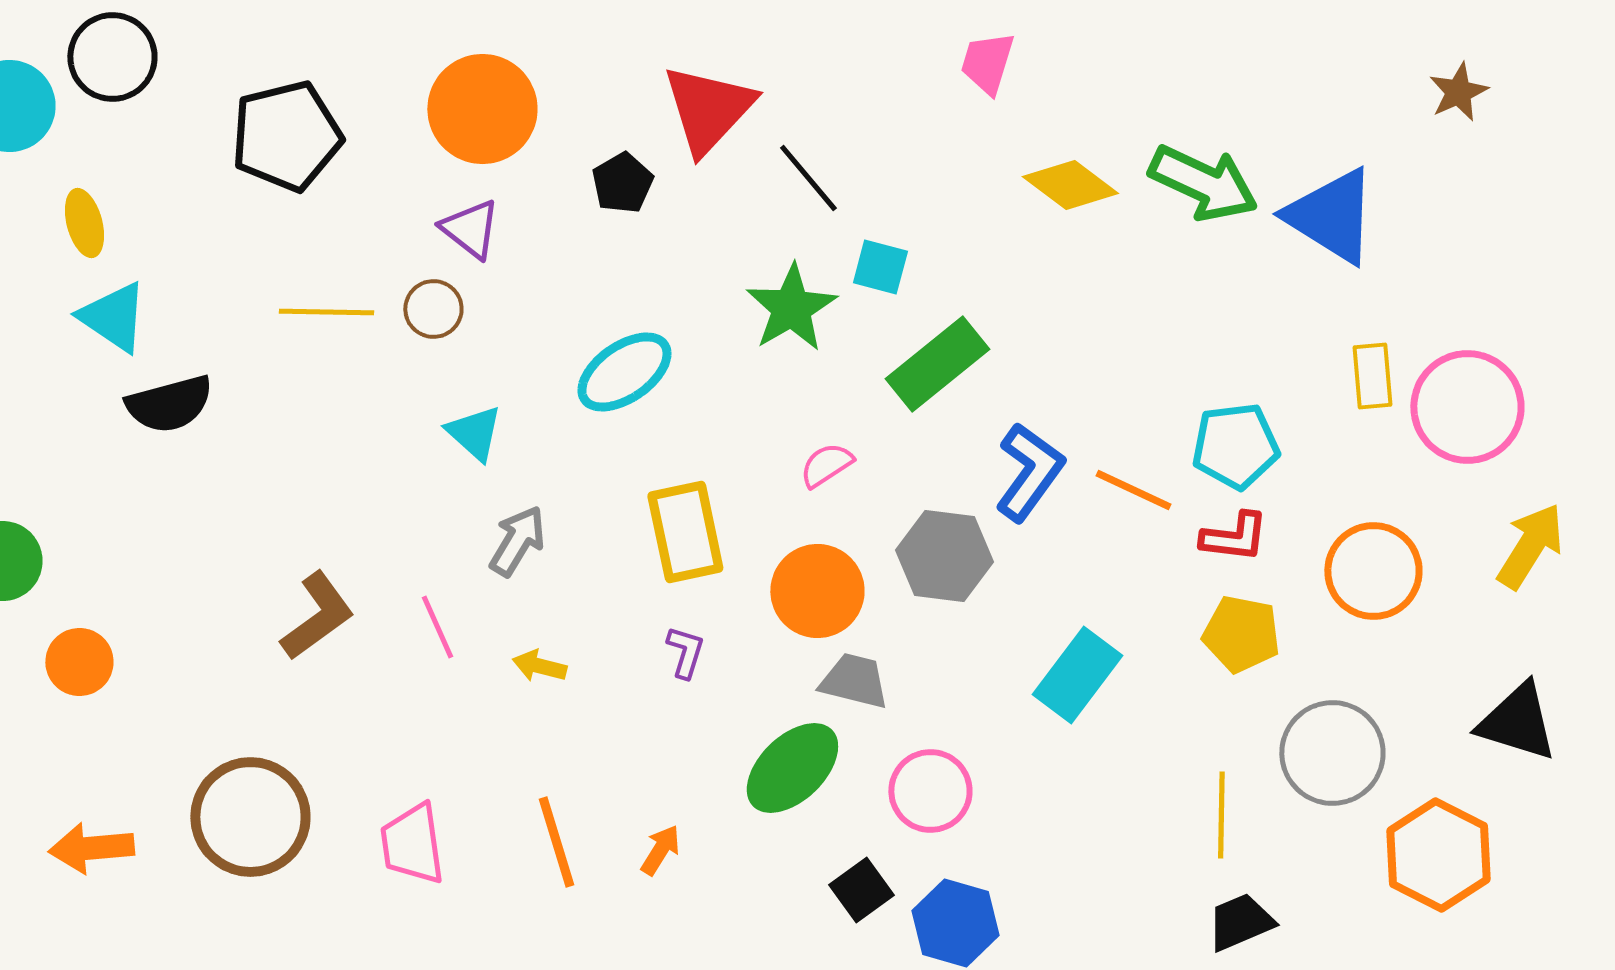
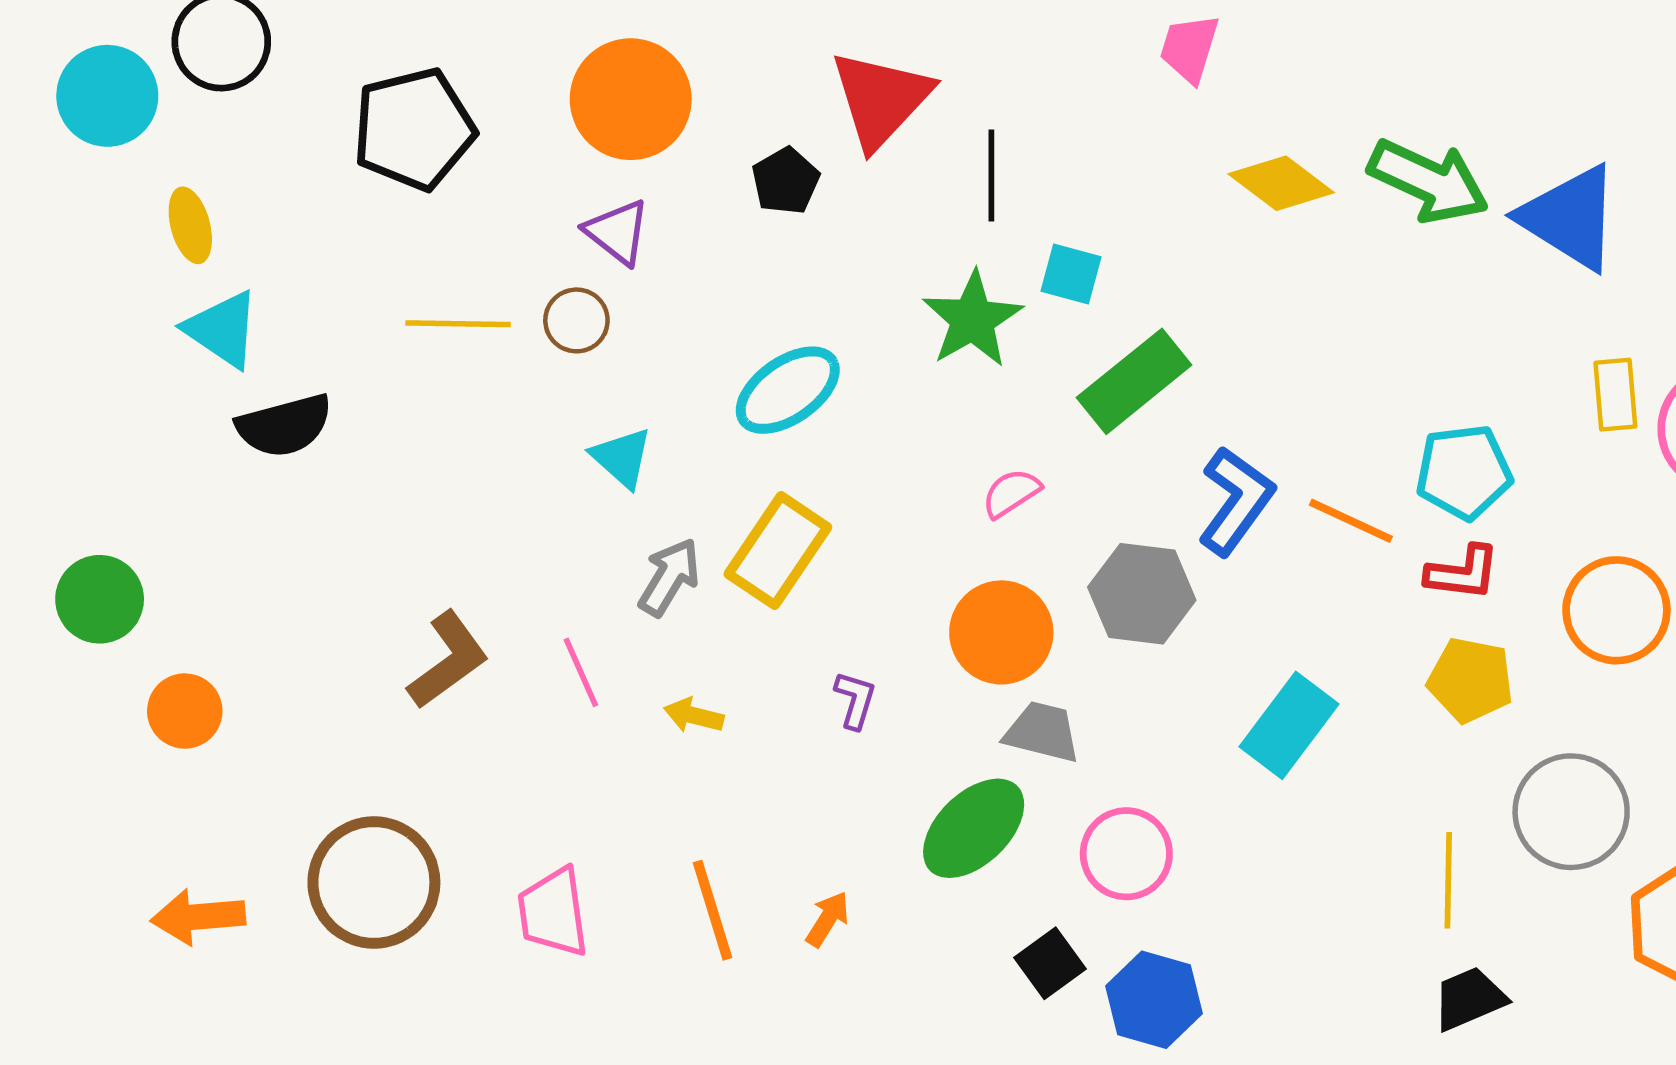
black line: (808, 178) -> (991, 176), turned 40
yellow rectangle: (685, 532) -> (778, 551), moved, turned 46

